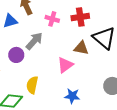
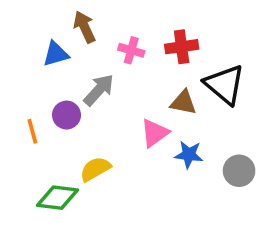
yellow semicircle: (32, 85) -> (95, 169), turned 48
blue star: (72, 96) -> (189, 155), moved

